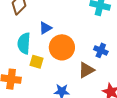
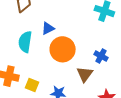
yellow square: (37, 62) -> (32, 85), moved
brown triangle: (86, 70) -> (85, 74), turned -30

